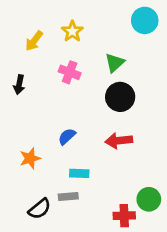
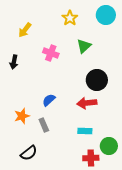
yellow star: (72, 31) -> (70, 18), moved
black circle: (120, 97) -> (97, 80), moved
cyan rectangle: (79, 173) -> (85, 131), moved
gray rectangle: (68, 197) -> (44, 125), moved, turned 72

